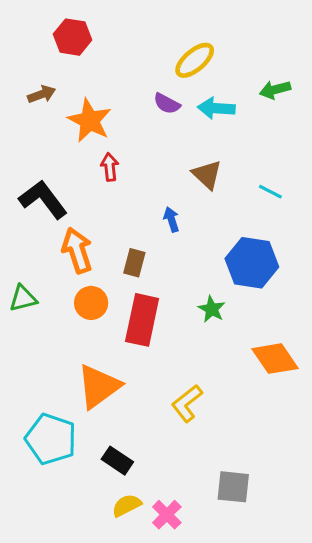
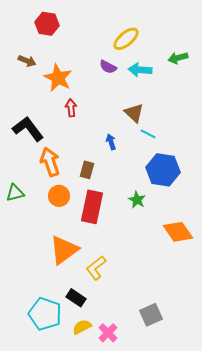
brown arrow: (42, 94) -> (27, 61), turned 42
cyan line: (270, 192) -> (148, 134), moved
yellow L-shape: (187, 403) -> (96, 268), moved
cyan pentagon: (51, 439) -> (45, 314), moved
gray square: (233, 487) -> (151, 315), turned -30

